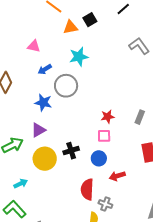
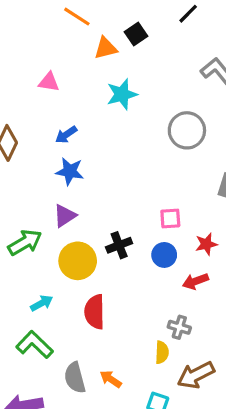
blue arrow: (45, 69) -> (66, 135), moved
gray circle: (66, 86) -> (187, 130), moved
red star: (108, 117) -> (206, 244), moved
red semicircle: (87, 189) -> (95, 312), moved

